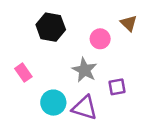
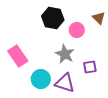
black hexagon: (51, 27) -> (53, 18), moved
pink rectangle: (23, 73) -> (18, 56), size x1.5

